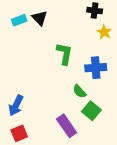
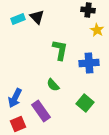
green semicircle: (80, 91) -> (53, 85), moved
purple rectangle: (67, 126) -> (41, 111), moved

